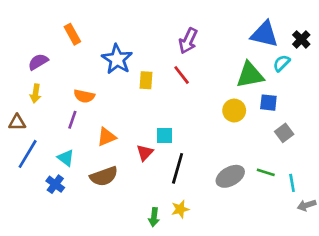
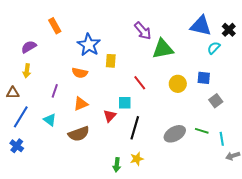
purple arrow: (188, 41) -> (143, 31), turned -66
red line: (182, 75) -> (140, 83), moved
green triangle: (250, 75) -> (163, 49), moved
orange semicircle: (84, 96) -> (80, 73), moved
blue cross: (55, 184) -> (17, 146), moved

